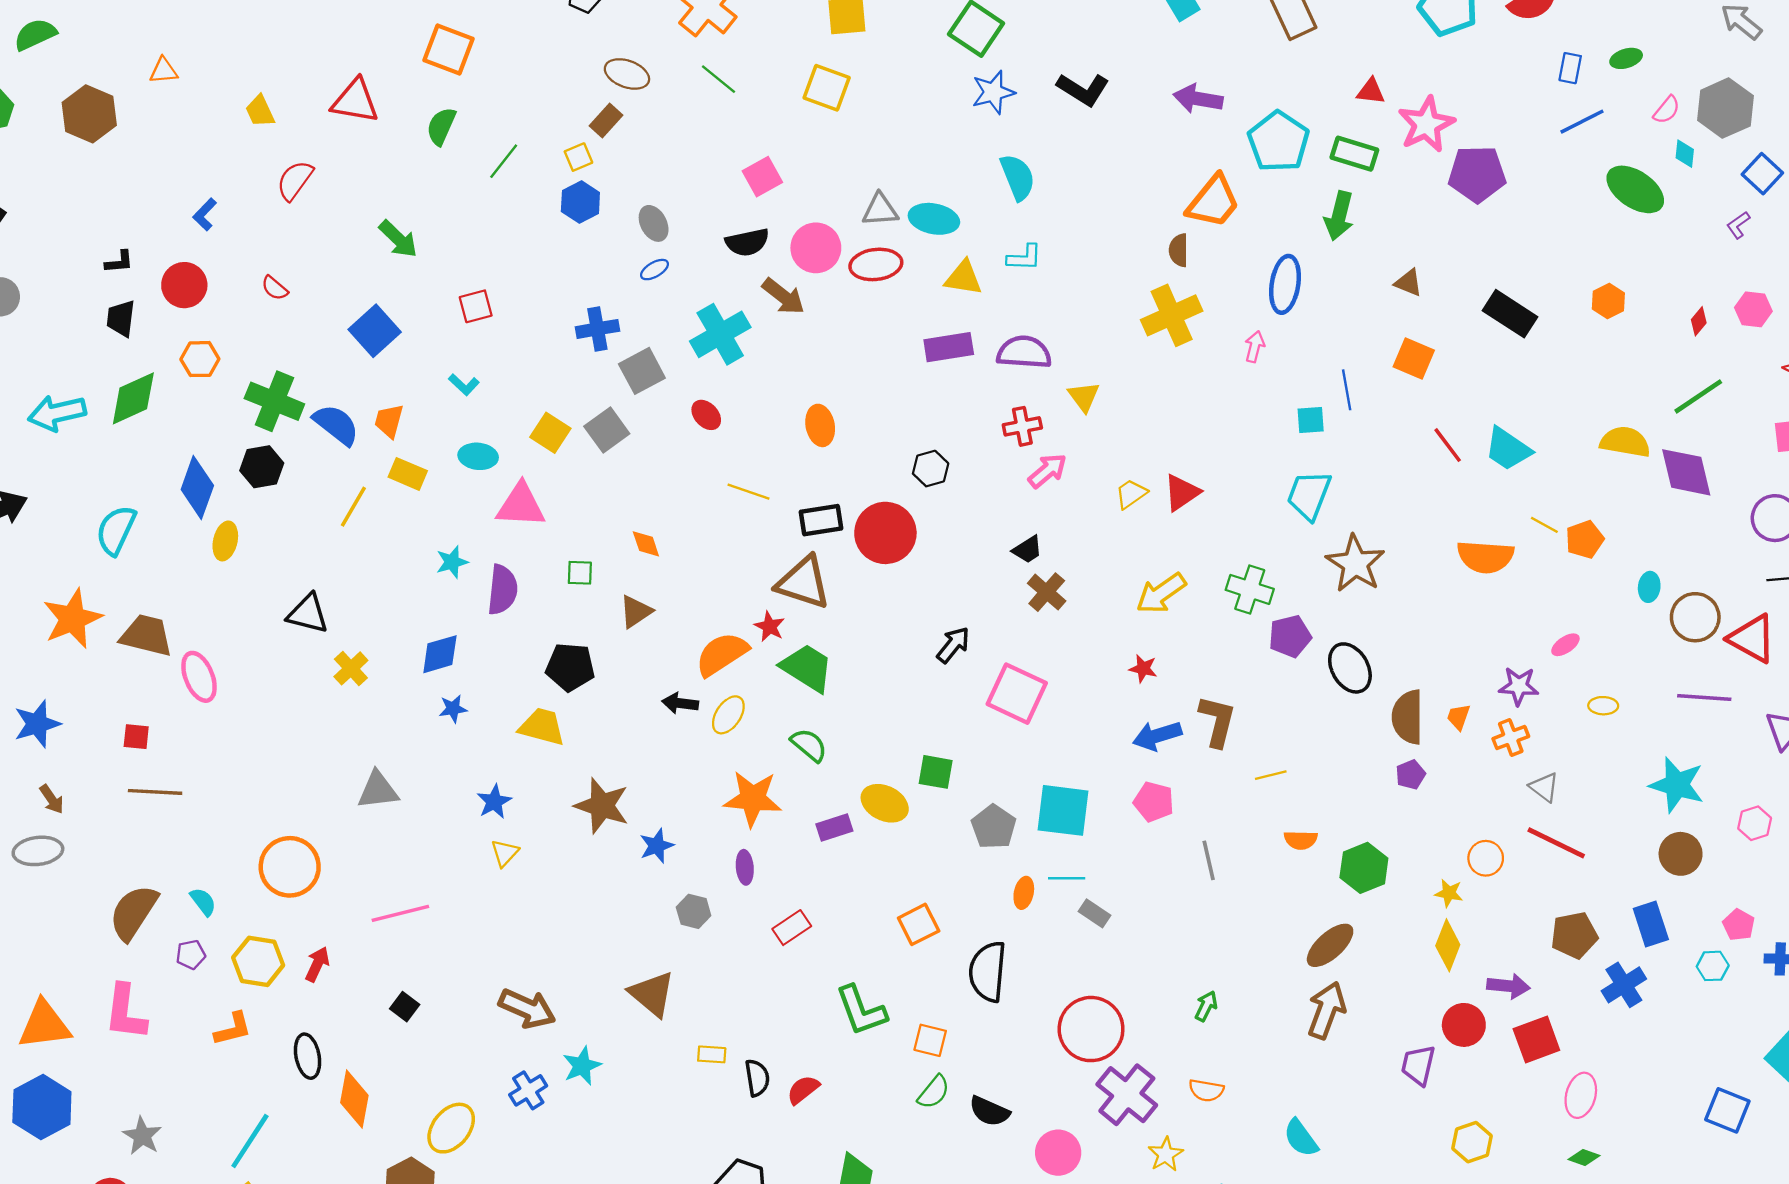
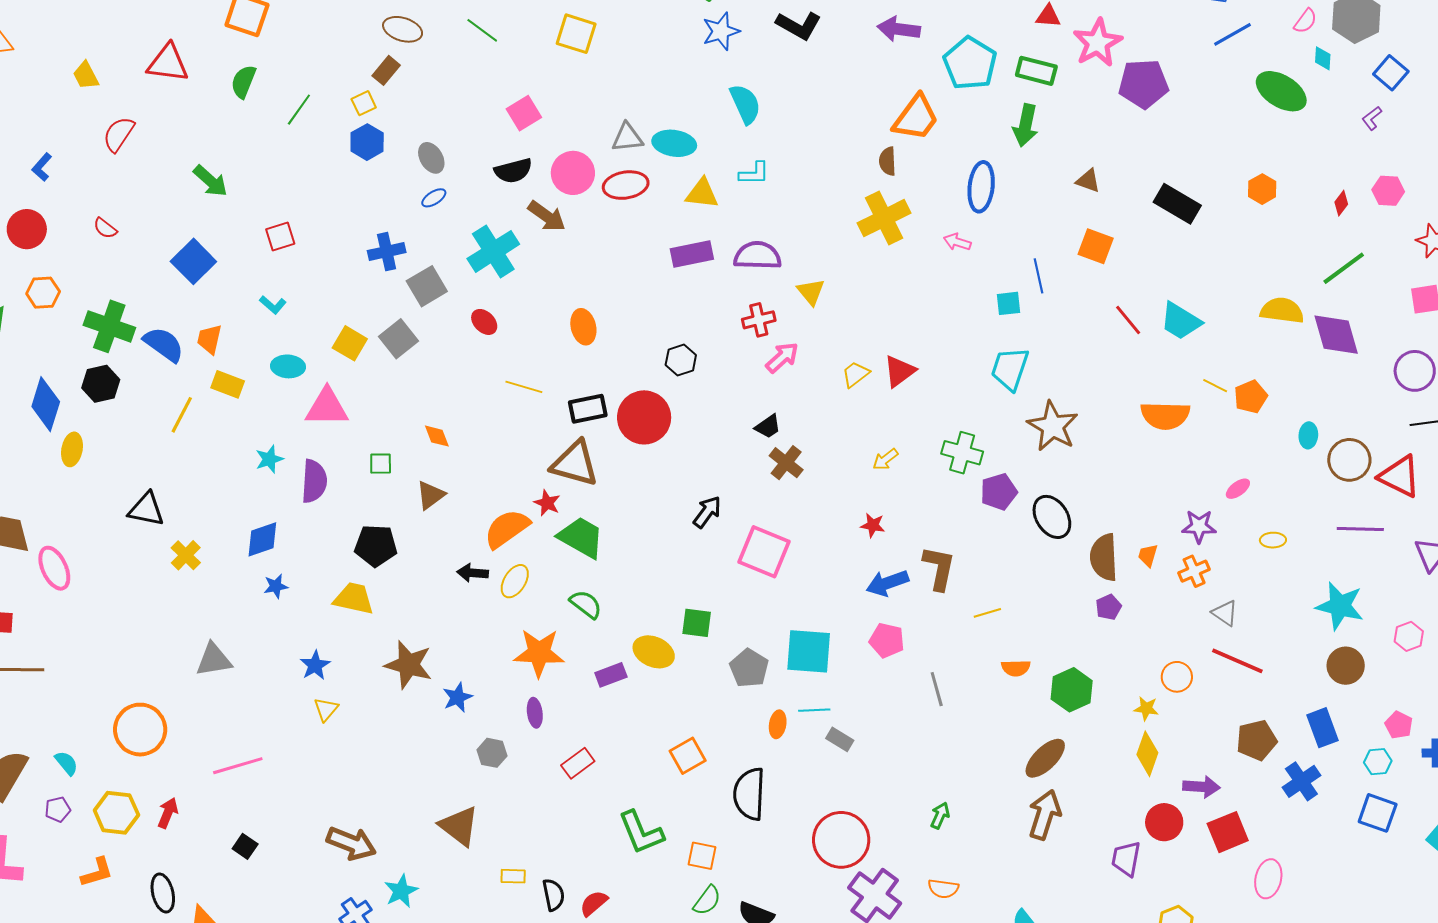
pink arrow: (1255, 347) -> (957, 242), turned -84
yellow arrow: (1161, 593) -> (885, 459), size x0.6
blue square: (1727, 1110) -> (1378, 813), moved

